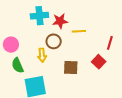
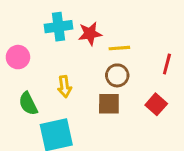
brown circle: (54, 41) -> (117, 75), moved
pink circle: (11, 45) -> (18, 57), moved
red square: (99, 62) -> (156, 104), moved

